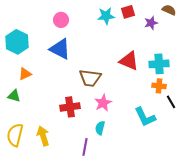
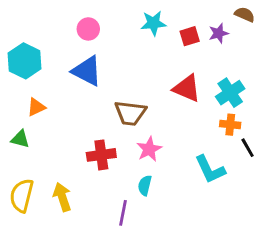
red square: (128, 12) -> (190, 36), moved
cyan cross: (159, 64) -> (230, 93), turned -30

